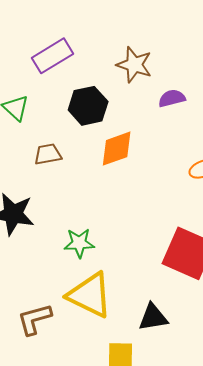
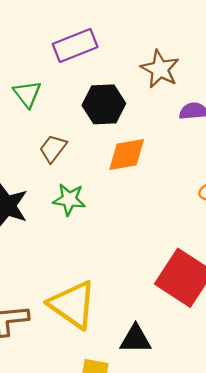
brown trapezoid: (48, 154) -> (53, 148), turned -52
green star: (79, 243) -> (69, 199), moved

